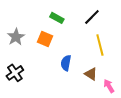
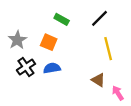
blue semicircle: (66, 63) -> (52, 68), moved, turned 70
black cross: (15, 73) -> (26, 67), moved

